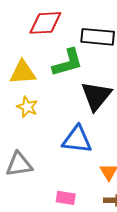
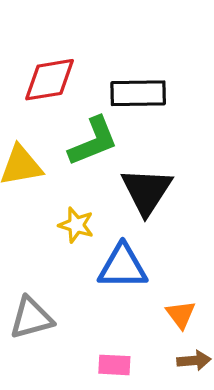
yellow star: (27, 107) -> (76, 225), moved

